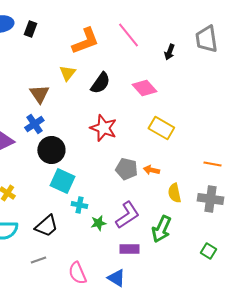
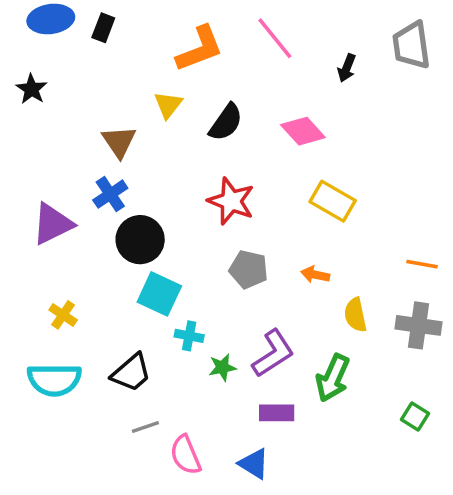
gray pentagon: (126, 169) -> (249, 269), moved
gray line: (38, 260) -> (145, 427), moved

